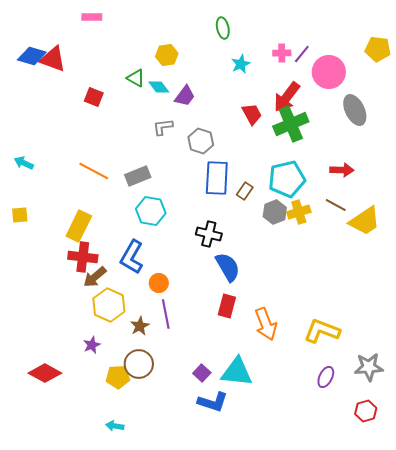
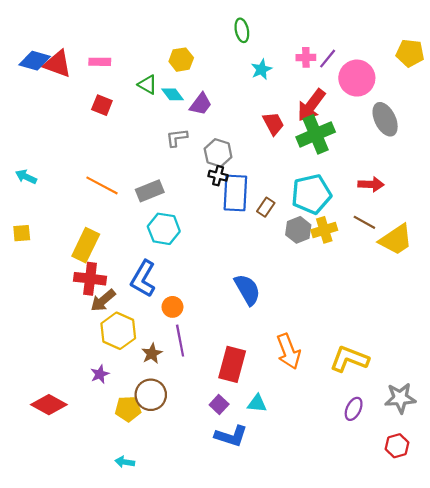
pink rectangle: (92, 17) -> (100, 62), moved
black cross: (209, 234) -> (218, 176), moved, size x0.7
red rectangle: (227, 306) -> (232, 364), moved, size x1.4
cyan triangle: (237, 372) -> (257, 403), size x0.6

